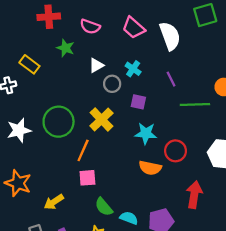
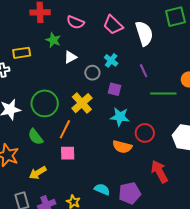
yellow rectangle: (29, 64) -> (22, 53), turned -48
white triangle: (96, 65) -> (70, 57), moved
red arrow: (194, 195) -> (159, 172), turned -40
green semicircle: (104, 207) -> (36, 137), moved

